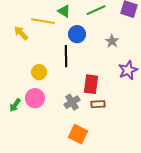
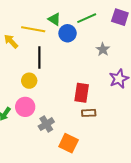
blue circle: (77, 34) -> (68, 33), moved
black line: (66, 56) -> (39, 57), moved
gray cross: (72, 102) -> (46, 124), moved

